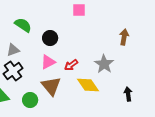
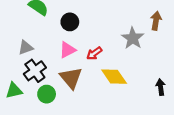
gray triangle: (13, 50) -> (26, 48), moved
gray star: (104, 64) -> (133, 38), moved
black cross: (13, 71) -> (35, 71), moved

